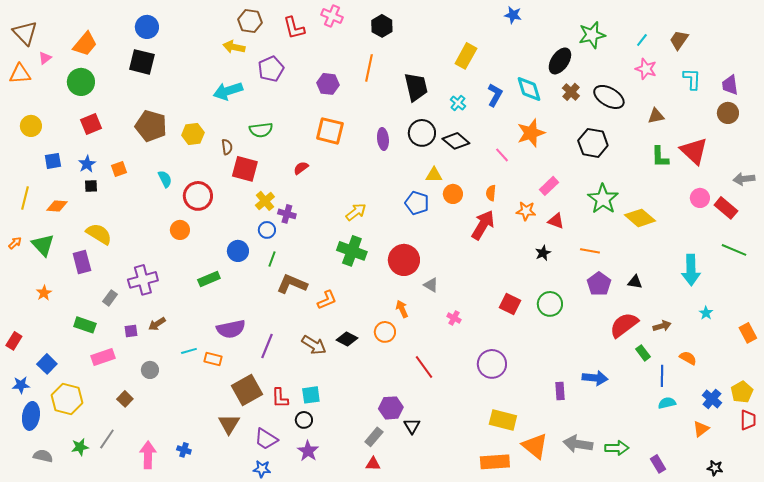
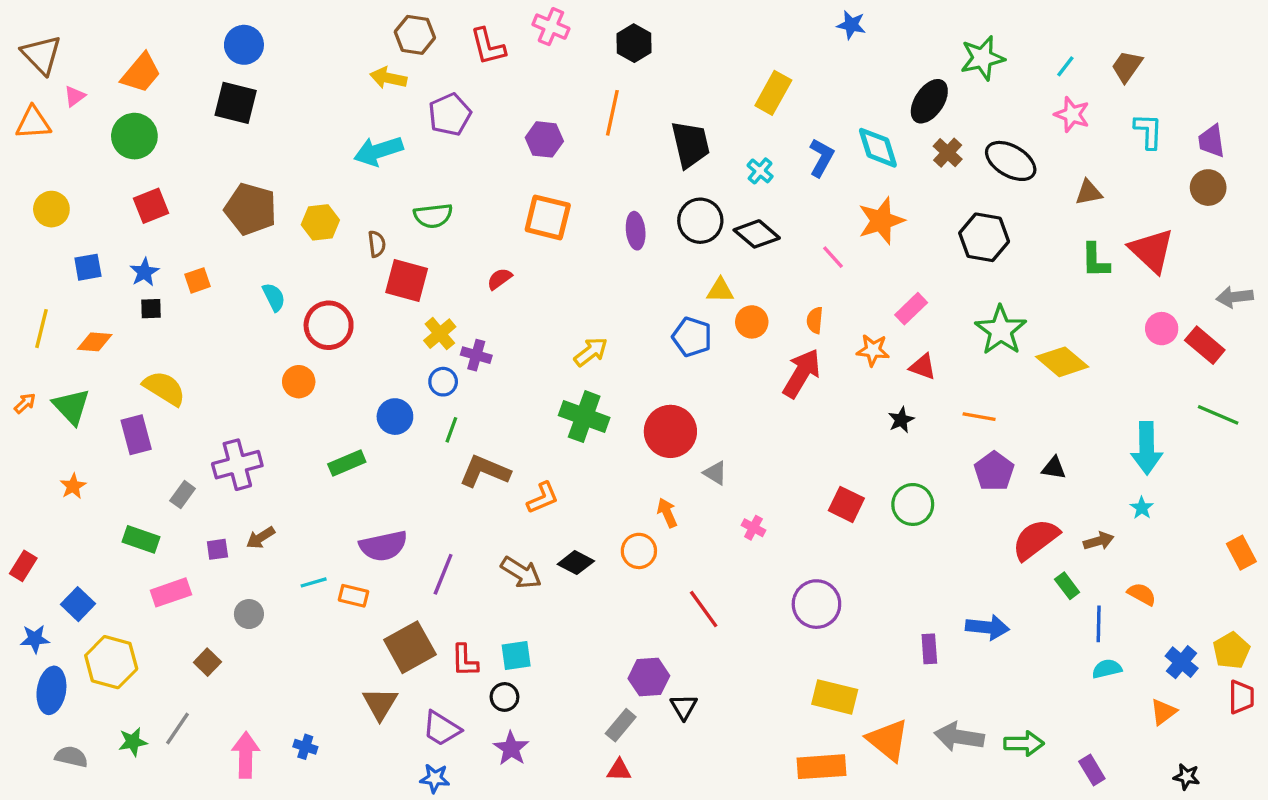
cyan star: (706, 313) -> (1142, 508), moved

